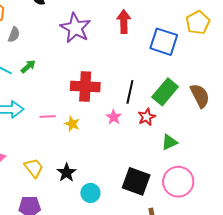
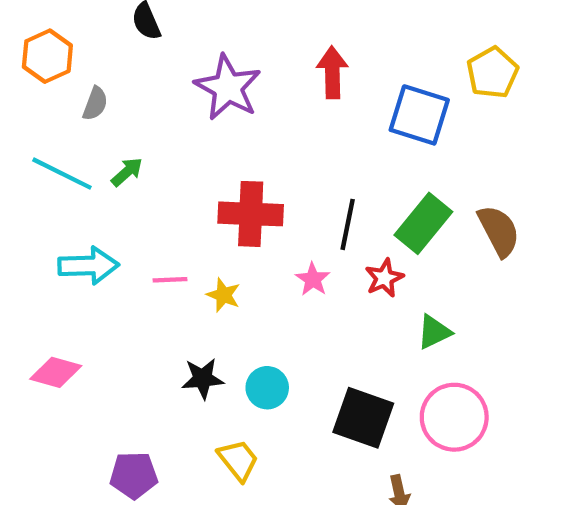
yellow trapezoid: (34, 168) -> (238, 460), moved
black star: (67, 173) -> (203, 379), moved, turned 30
cyan circle: (90, 193) -> (267, 388), moved

